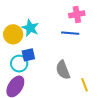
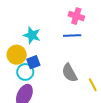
pink cross: (77, 14) -> (76, 16), turned 35
yellow circle: (13, 34) -> (17, 55), moved

